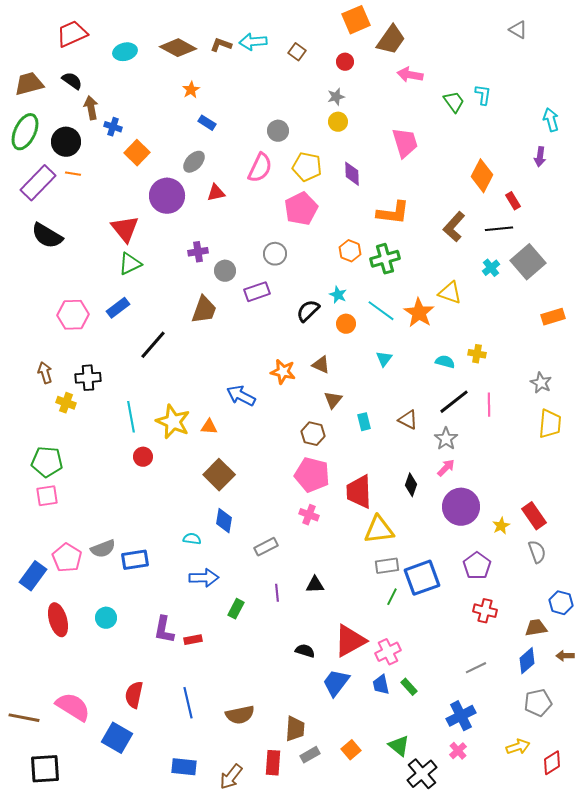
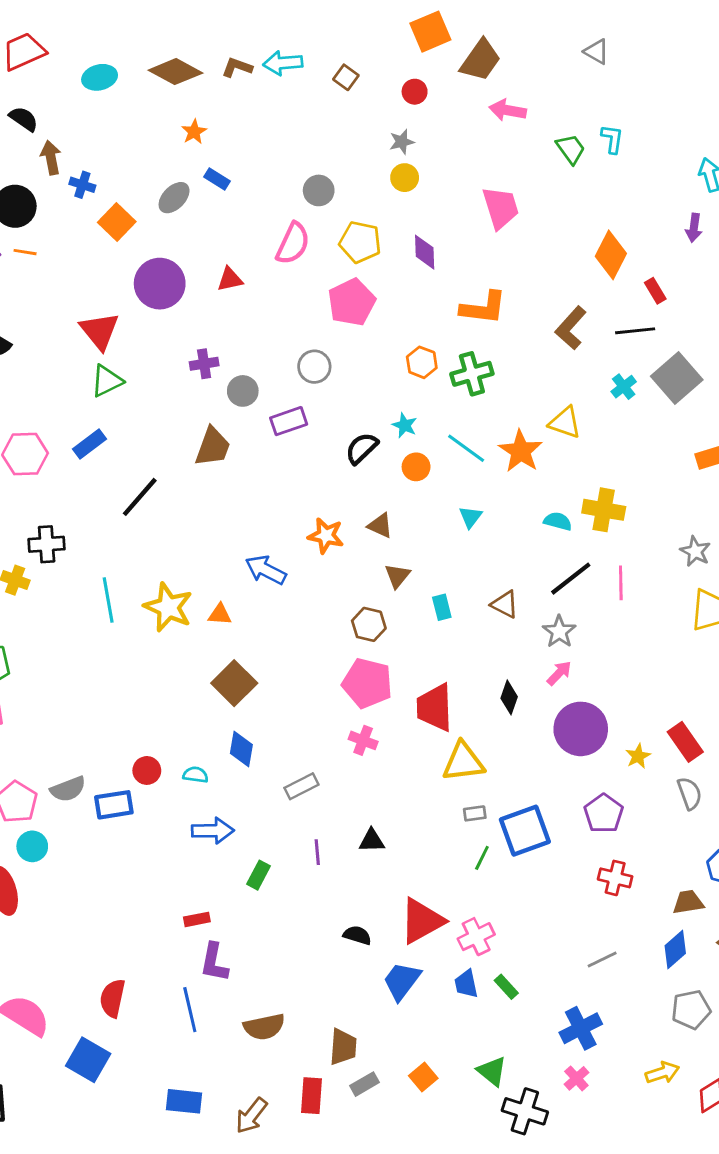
gray triangle: (518, 30) -> (596, 52), moved
gray ellipse: (194, 162) -> (174, 198), moved
yellow cross: (477, 354) -> (604, 510), size x1.6
red circle: (143, 457) -> (147, 770), moved
gray rectangle: (387, 566) -> (475, 813), size x0.7
cyan circle: (106, 618) -> (32, 846), moved
purple L-shape: (164, 630) -> (214, 962), moved
black cross: (422, 774) -> (525, 1111), turned -32

